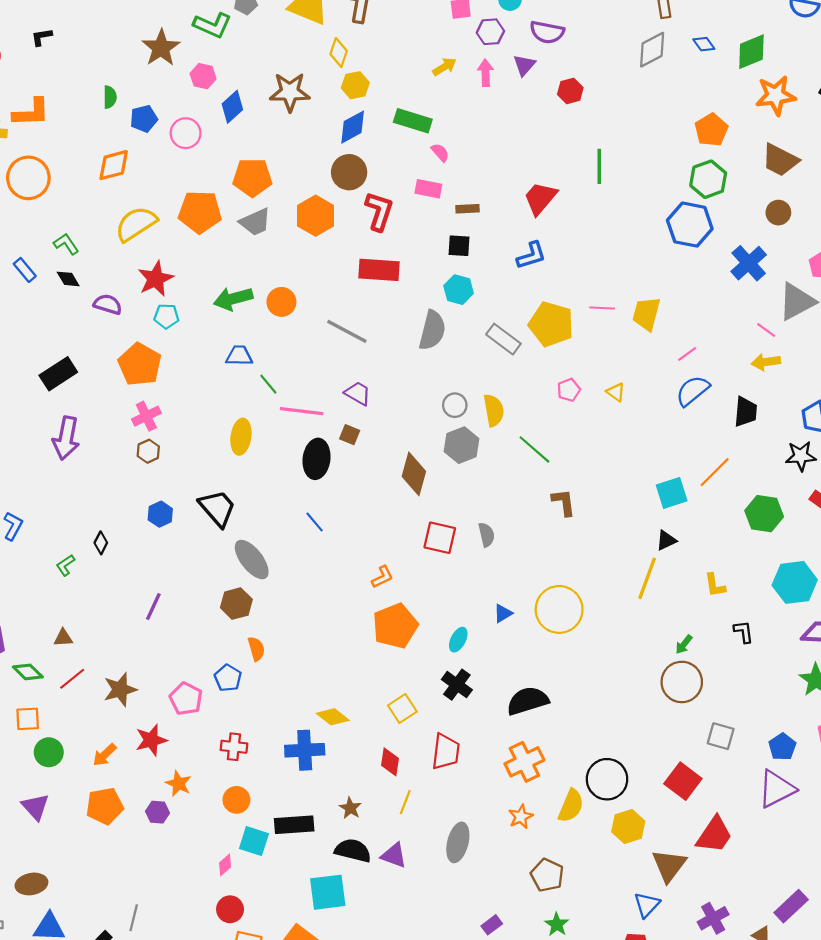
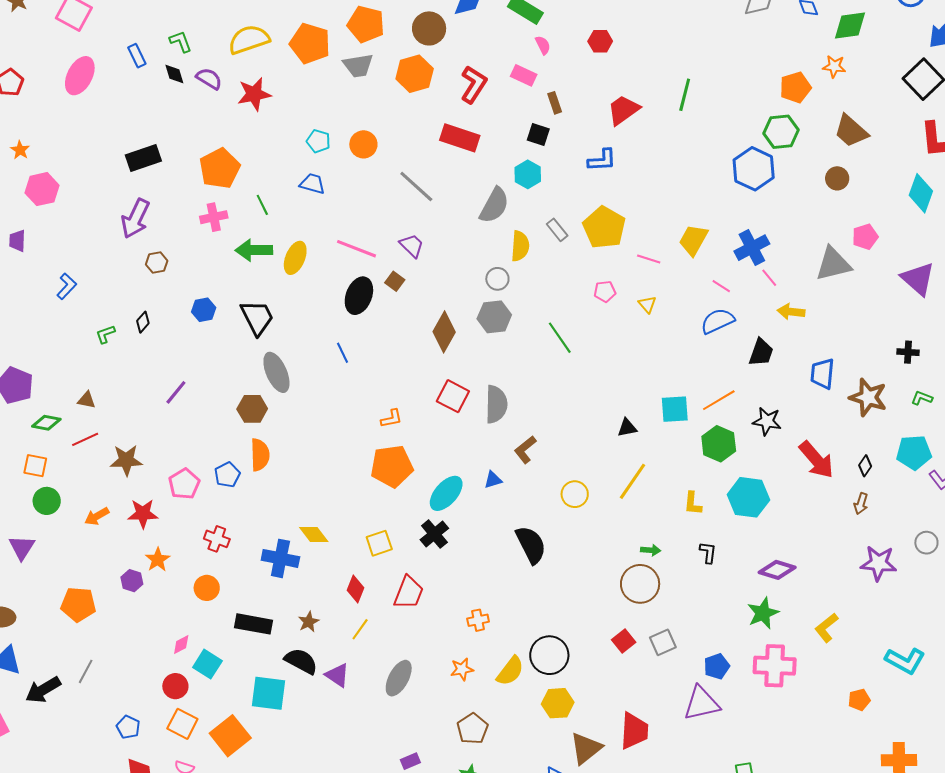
red hexagon: (570, 91) -> (600, 41), moved
orange star: (776, 95) -> (834, 66), moved, size x0.6
brown circle: (349, 172) -> (429, 28), moved
brown rectangle: (468, 209) -> (555, 103), turned 60
blue cross: (749, 263) -> (752, 248), moved
green arrow: (233, 299) -> (254, 250), moved
purple semicircle: (108, 304) -> (209, 79), moved
pink line: (602, 308) -> (649, 259), moved
cyan pentagon: (166, 316) -> (318, 141), moved
pink line: (766, 330) -> (769, 278), moved
gray rectangle: (503, 339) -> (557, 230), size x0.7
pink line: (687, 354) -> (721, 286), turned 54
green line: (268, 384) -> (262, 205), moved
yellow semicircle: (494, 410) -> (520, 246), moved
brown hexagon: (148, 451) -> (157, 263), moved
black star: (801, 456) -> (767, 421), moved
brown L-shape: (564, 502) -> (525, 450), moved, turned -136
green hexagon: (764, 514) -> (719, 444), moved
gray semicircle: (486, 535) -> (496, 404), size x1.6
black triangle: (666, 540) -> (627, 428), moved
cyan hexagon: (795, 582) -> (748, 497), moved
yellow circle: (559, 609) -> (575, 494), moved, size x0.6
cyan ellipse: (458, 640) -> (446, 493), size x1.6
green arrow: (684, 644) -> (651, 550), turned -138
orange semicircle: (256, 649) -> (260, 455), size x1.4
green diamond: (28, 672) -> (46, 423), turned -48
black semicircle: (528, 701) -> (531, 545), moved, turned 66
gray square: (721, 736) -> (663, 642), turned 36
orange cross: (524, 762) -> (478, 620), size x0.6
red square: (683, 781) -> (624, 641), moved, size x0.7
orange pentagon: (105, 806) -> (78, 604), moved
red trapezoid: (714, 835) -> (634, 731), turned -45
cyan square: (254, 841) -> (207, 664), moved

